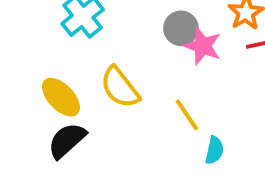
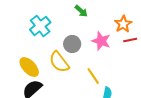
gray circle: (181, 28) -> (72, 44), moved

